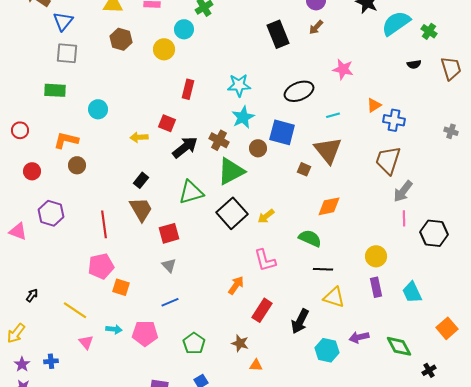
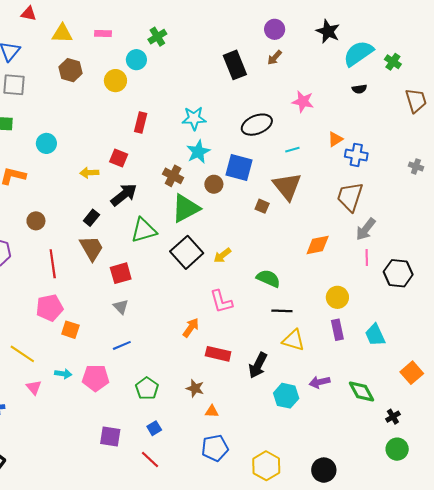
black semicircle: (414, 64) -> (359, 89), moved
black arrow: (185, 147) -> (124, 195), moved
brown circle: (77, 165) -> (36, 221), moved
orange diamond: (329, 206) -> (318, 245), moved
red rectangle: (262, 310) -> (218, 354), turned 70

